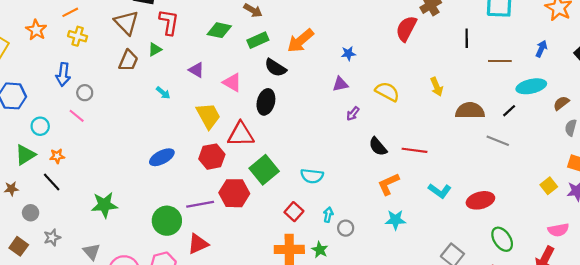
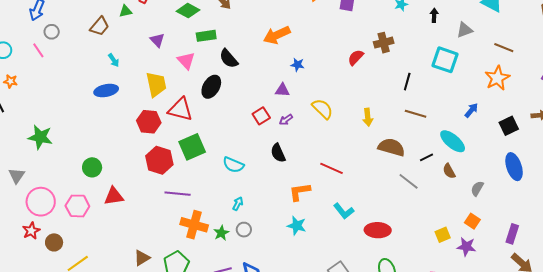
red semicircle: (406, 29) -> (356, 57), size x0.7
green rectangle: (258, 40) -> (206, 36), moved
orange arrow: (300, 41) -> (277, 35), moved
brown trapezoid: (128, 60) -> (100, 26), moved
brown line: (500, 61) -> (416, 114), moved
cyan ellipse: (531, 86) -> (453, 141), turned 36
cyan arrow: (163, 93) -> (114, 60), moved
brown semicircle: (561, 103) -> (449, 171), moved, turned -98
black semicircle: (378, 147) -> (278, 153), moved
blue ellipse: (162, 157) -> (106, 91), moved
purple line: (200, 204) -> (178, 194), moved
red square: (294, 212) -> (261, 116), moved
green circle: (167, 221) -> (92, 167), size x0.7
gray circle: (346, 228) -> (244, 230), moved

